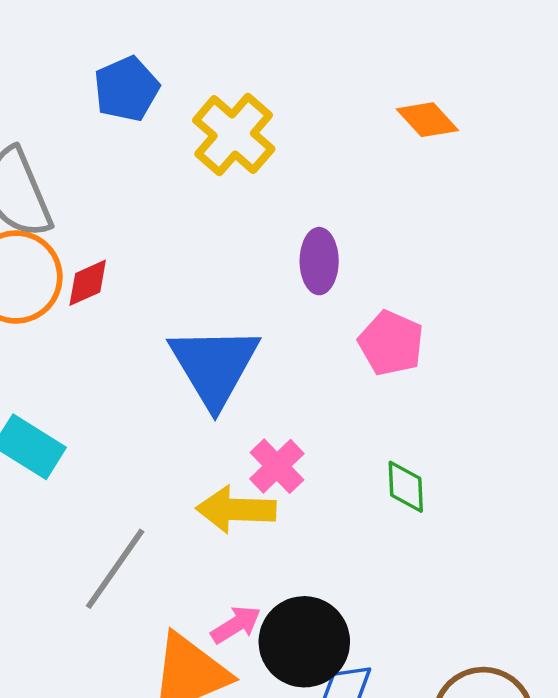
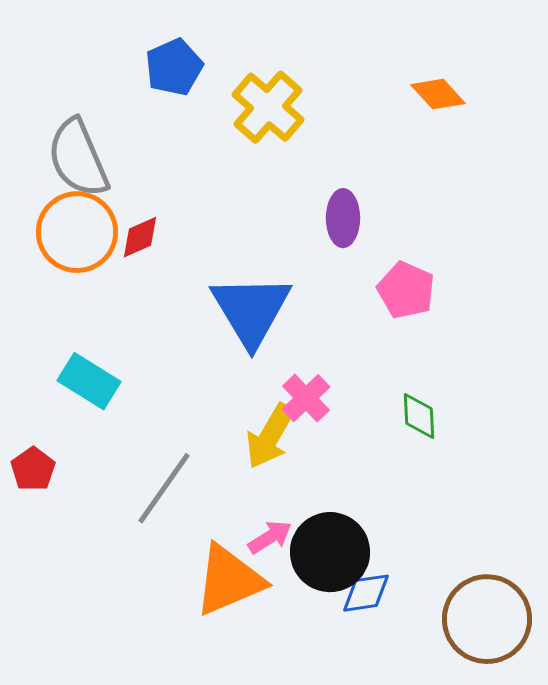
yellow arrow: (236, 510) -> (270, 436), turned -62

